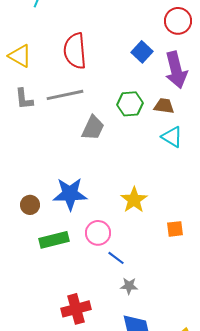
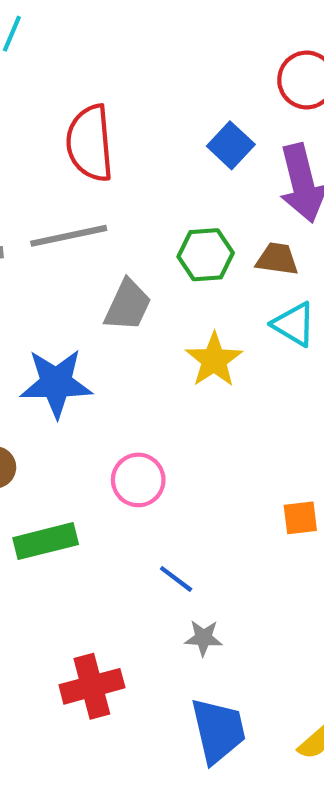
blue star: (70, 194) -> (56, 383), moved
yellow star: (134, 200) -> (214, 360), moved
pink circle: (98, 233) -> (138, 480), moved

